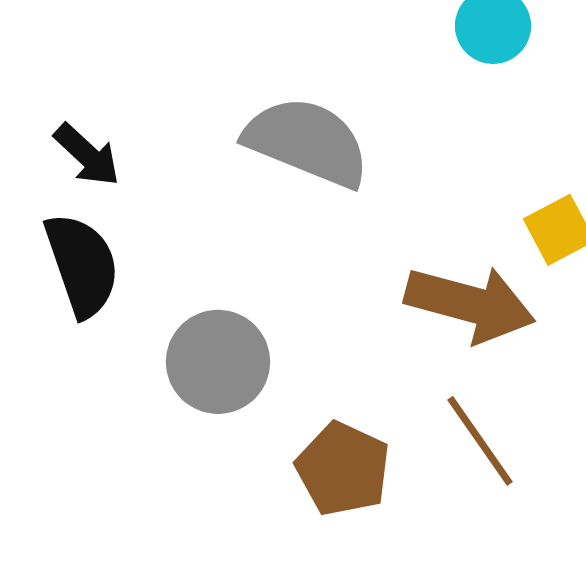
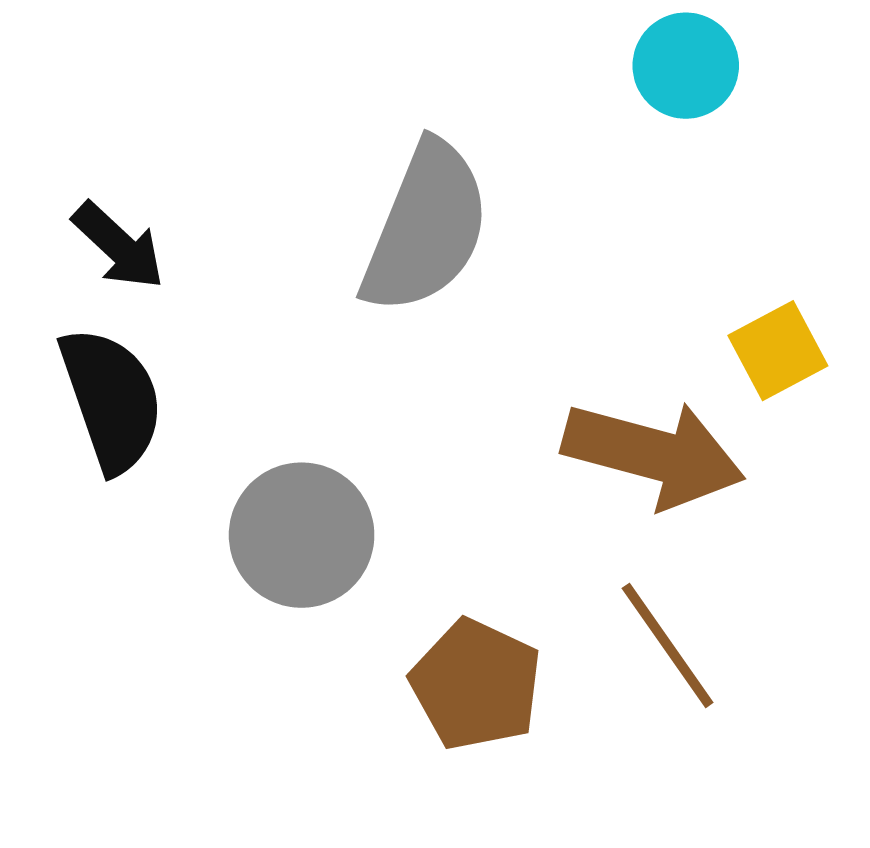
gray semicircle: (307, 142) -> (426, 228), turned 90

